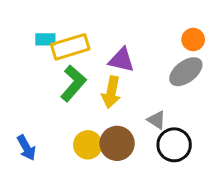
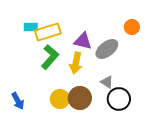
gray ellipse: (186, 72) -> (107, 49), moved

